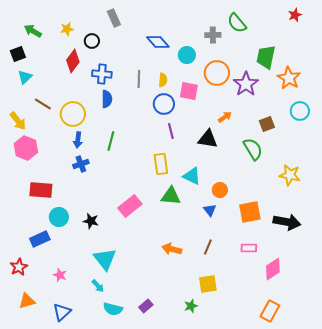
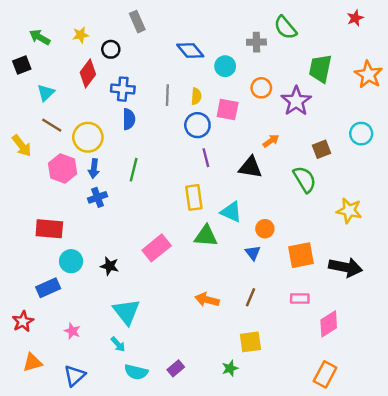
orange circle: (217, 73) -> (261, 88), size x0.7
cyan triangle: (25, 77) -> (46, 93), moved
orange star: (289, 78) -> (368, 75), moved
pink hexagon: (26, 148) -> (63, 169), moved

